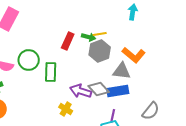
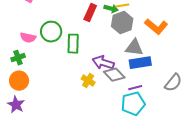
gray triangle: (122, 71) -> (134, 48), moved
gray diamond: (99, 89) -> (114, 75), moved
purple line: (113, 116) -> (135, 88), turned 64

